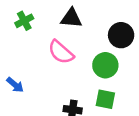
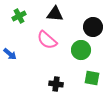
blue arrow: (15, 85) -> (10, 54), moved
green square: (105, 99) -> (92, 78), moved

